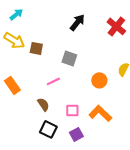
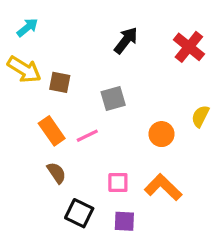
gray square: (69, 58) -> (113, 99), turned -35
orange rectangle: (12, 85) -> (52, 131), moved
brown semicircle: (43, 104) -> (57, 173), moved
purple square: (76, 134) -> (124, 221), turned 32

